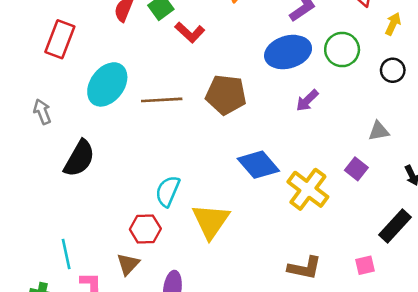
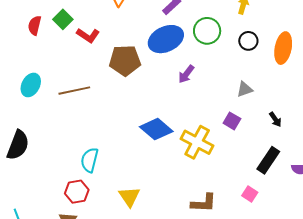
cyan ellipse: (107, 84) -> (31, 85), size x0.7
brown pentagon: (226, 95) -> (125, 60), moved
yellow triangle: (211, 221) -> (129, 197), moved, size x0.7
pink square: (365, 265) -> (250, 194), turned -35

